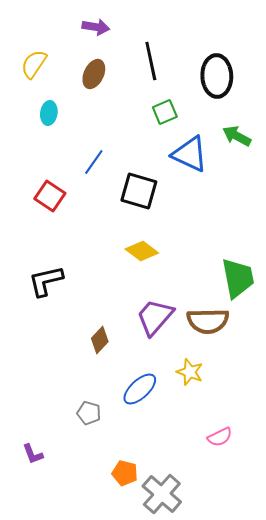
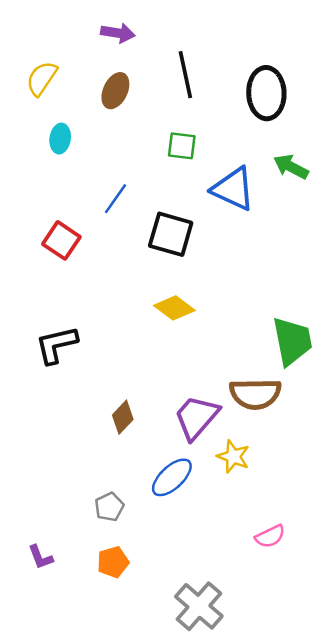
green square: (165, 112) -> (182, 146), moved, turned 30
purple trapezoid: (155, 317) -> (196, 417), moved
gray pentagon: (89, 413) -> (109, 507), turned 30
orange pentagon: (125, 473) -> (113, 562), moved, turned -30

